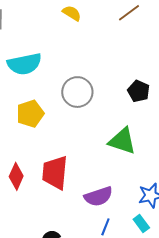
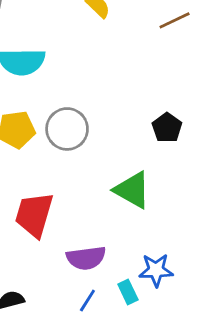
gray circle: (77, 92) -> (67, 129), moved
cyan rectangle: (141, 223) -> (128, 292), moved

